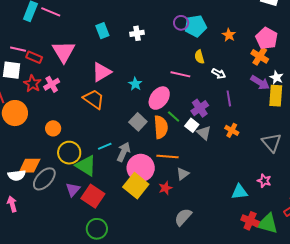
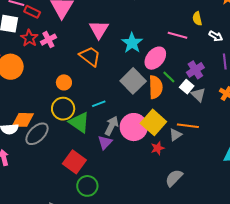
pink triangle: (102, 72) -> (99, 30), turned -30
cyan star: (135, 84) -> (132, 43), size x1.5
gray square: (138, 122) -> (133, 81), size x1.4
orange circle: (53, 128) -> (64, 82), moved
gray arrow: (124, 152) -> (112, 126), moved
orange line: (167, 156) -> (188, 126), moved
yellow square: (136, 186) -> (153, 122), moved
purple triangle: (73, 189) -> (105, 142), moved
red square: (93, 196) -> (74, 162), moved

